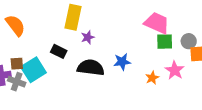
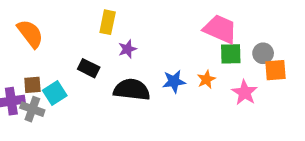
yellow rectangle: (73, 17) -> (108, 22), size x0.7
cyan square: (33, 70) -> (55, 93), size x0.7
orange star: (152, 78) -> (206, 79), moved

